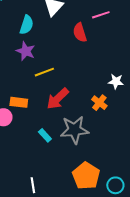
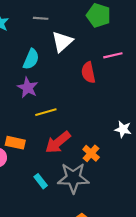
orange cross: (99, 103) -> (91, 153), moved

